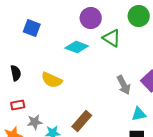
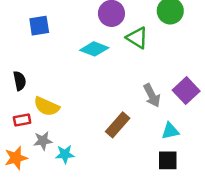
blue square: (32, 28) -> (39, 26), turned -30
yellow semicircle: (52, 80) -> (47, 106), moved
brown rectangle: (82, 121) -> (118, 125), moved

